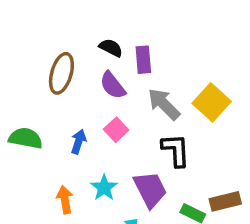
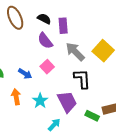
brown ellipse: (61, 73) -> (15, 18), moved, turned -40
blue arrow: (79, 142) -> (25, 74), turned 104
orange arrow: (65, 200) -> (16, 97), moved

